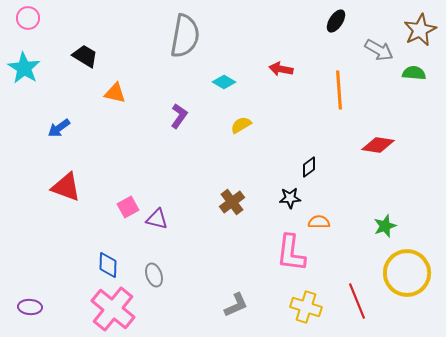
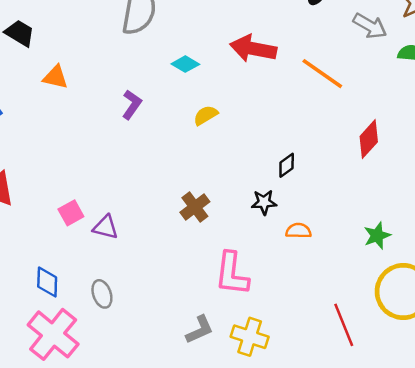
red arrow: (281, 69) -> (253, 49), size x1.6
orange line: (339, 90) -> (322, 74), turned -51
red diamond: (378, 145) -> (369, 139), turned -56
pink L-shape: (291, 253) -> (232, 274), moved
yellow cross: (306, 307) -> (250, 337), moved

